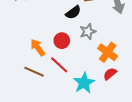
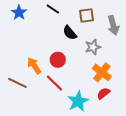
black semicircle: (73, 12) -> (70, 33), turned 84
gray star: (88, 32) -> (93, 47), moved
brown line: (34, 72) -> (17, 83), moved

